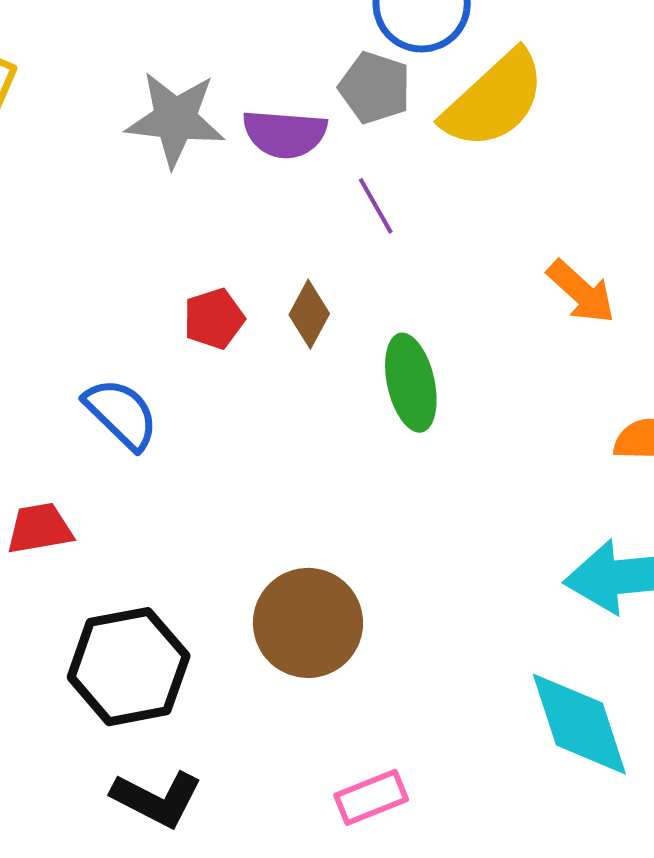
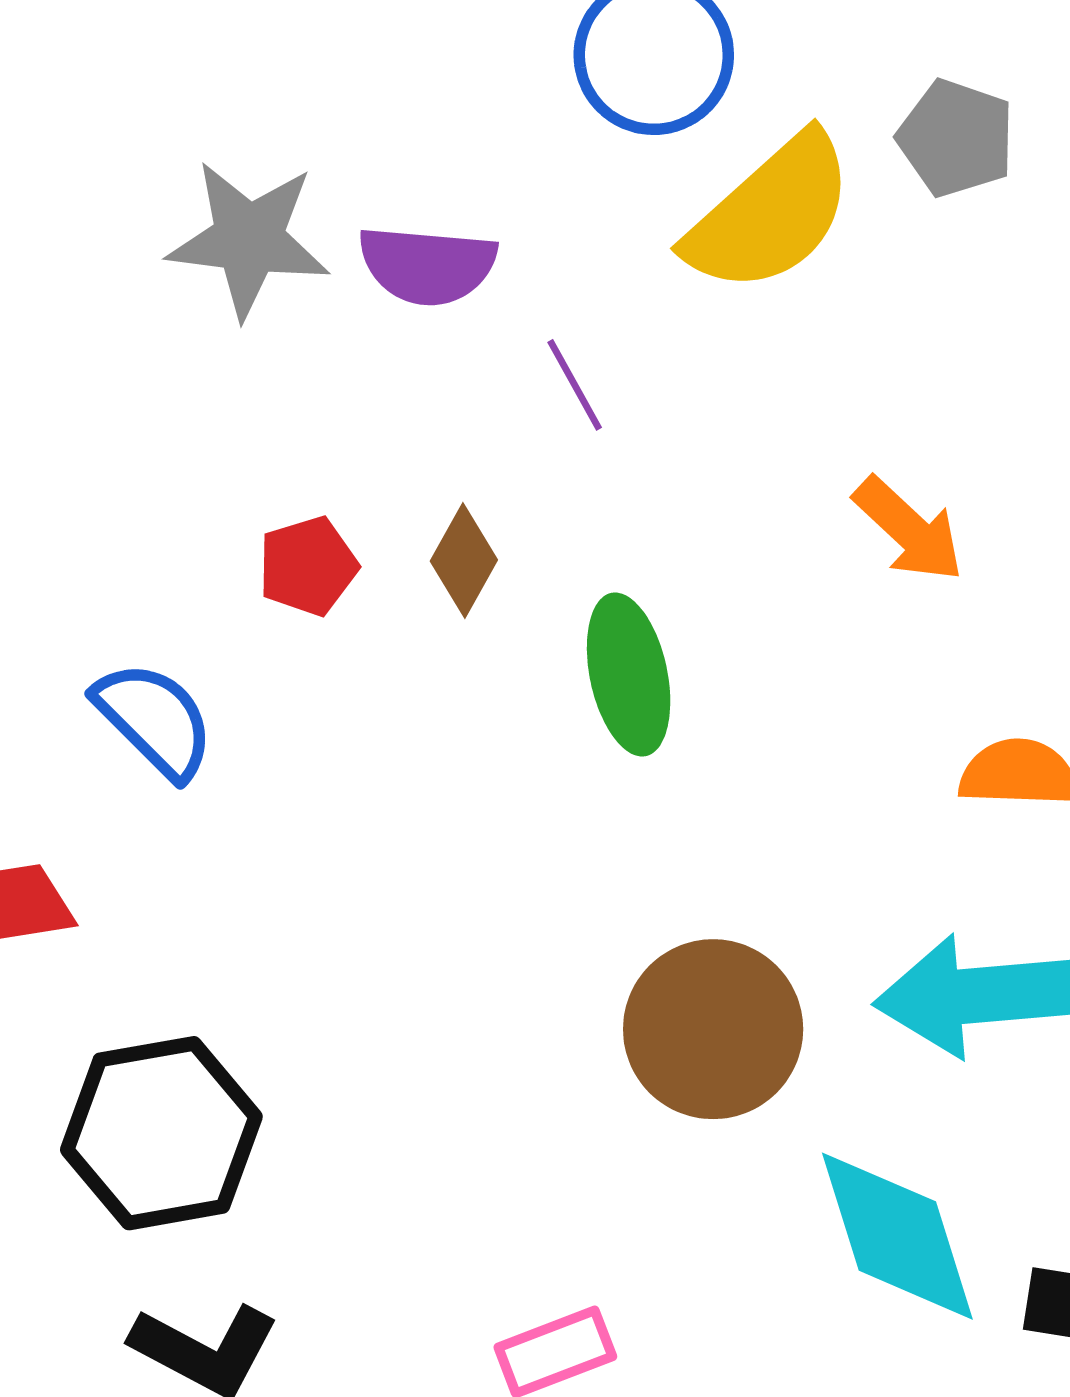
gray pentagon: (375, 88) -> (956, 138), moved
brown circle: (308, 623) -> (713, 1029), moved

